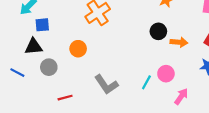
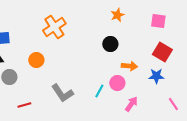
orange arrow: (179, 42) -> (129, 66), moved

